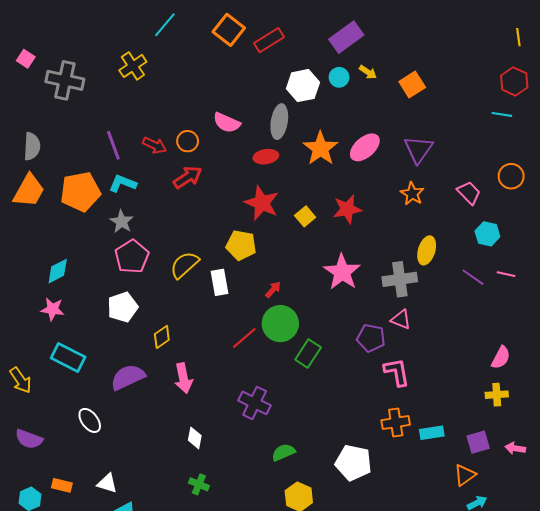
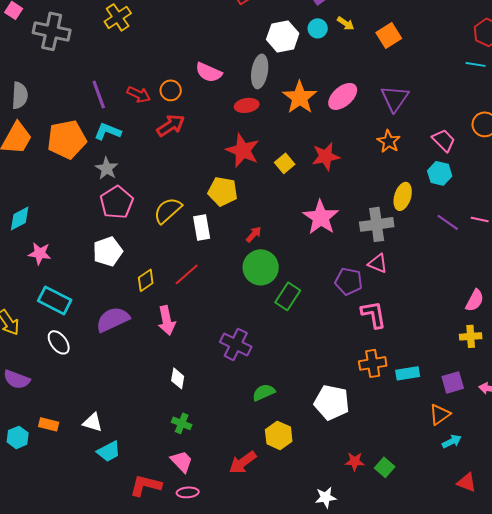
cyan hexagon: (487, 234) -> (440, 173), moved
cyan diamond: (58, 271) -> (20, 218), moved
red line: (244, 338) -> (187, 274), moved
white ellipse: (90, 420) -> (59, 342), moved

